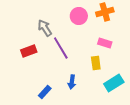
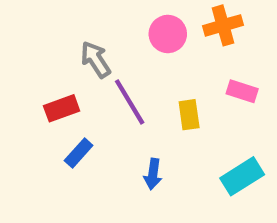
pink rectangle: (105, 43) -> (242, 91), moved
yellow rectangle: (96, 63) -> (189, 115), moved
blue rectangle: (45, 92) -> (79, 153), moved

